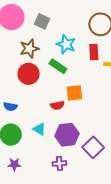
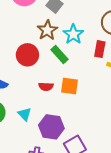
brown star: (29, 49) -> (47, 30), moved, turned -30
red semicircle: (57, 105) -> (46, 87), moved

